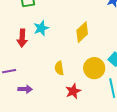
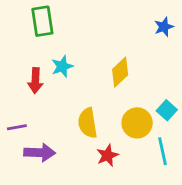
yellow semicircle: (59, 68) -> (88, 123), size x1.5
purple arrow: (25, 89) -> (40, 153), size x1.5

